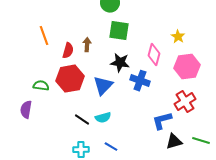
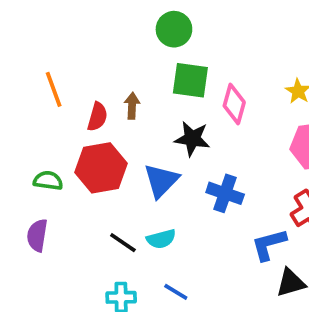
pink diamond: (154, 55) -> (234, 104), moved
blue cross: (140, 81) -> (225, 193), moved
purple semicircle: (26, 110) -> (37, 235), moved

